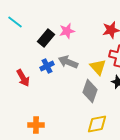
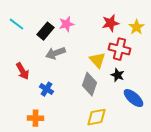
cyan line: (15, 22) -> (16, 24), moved
gray arrow: (68, 62) -> (56, 53), moved, turned -42
blue cross: (47, 66) -> (46, 89), moved, turned -32

